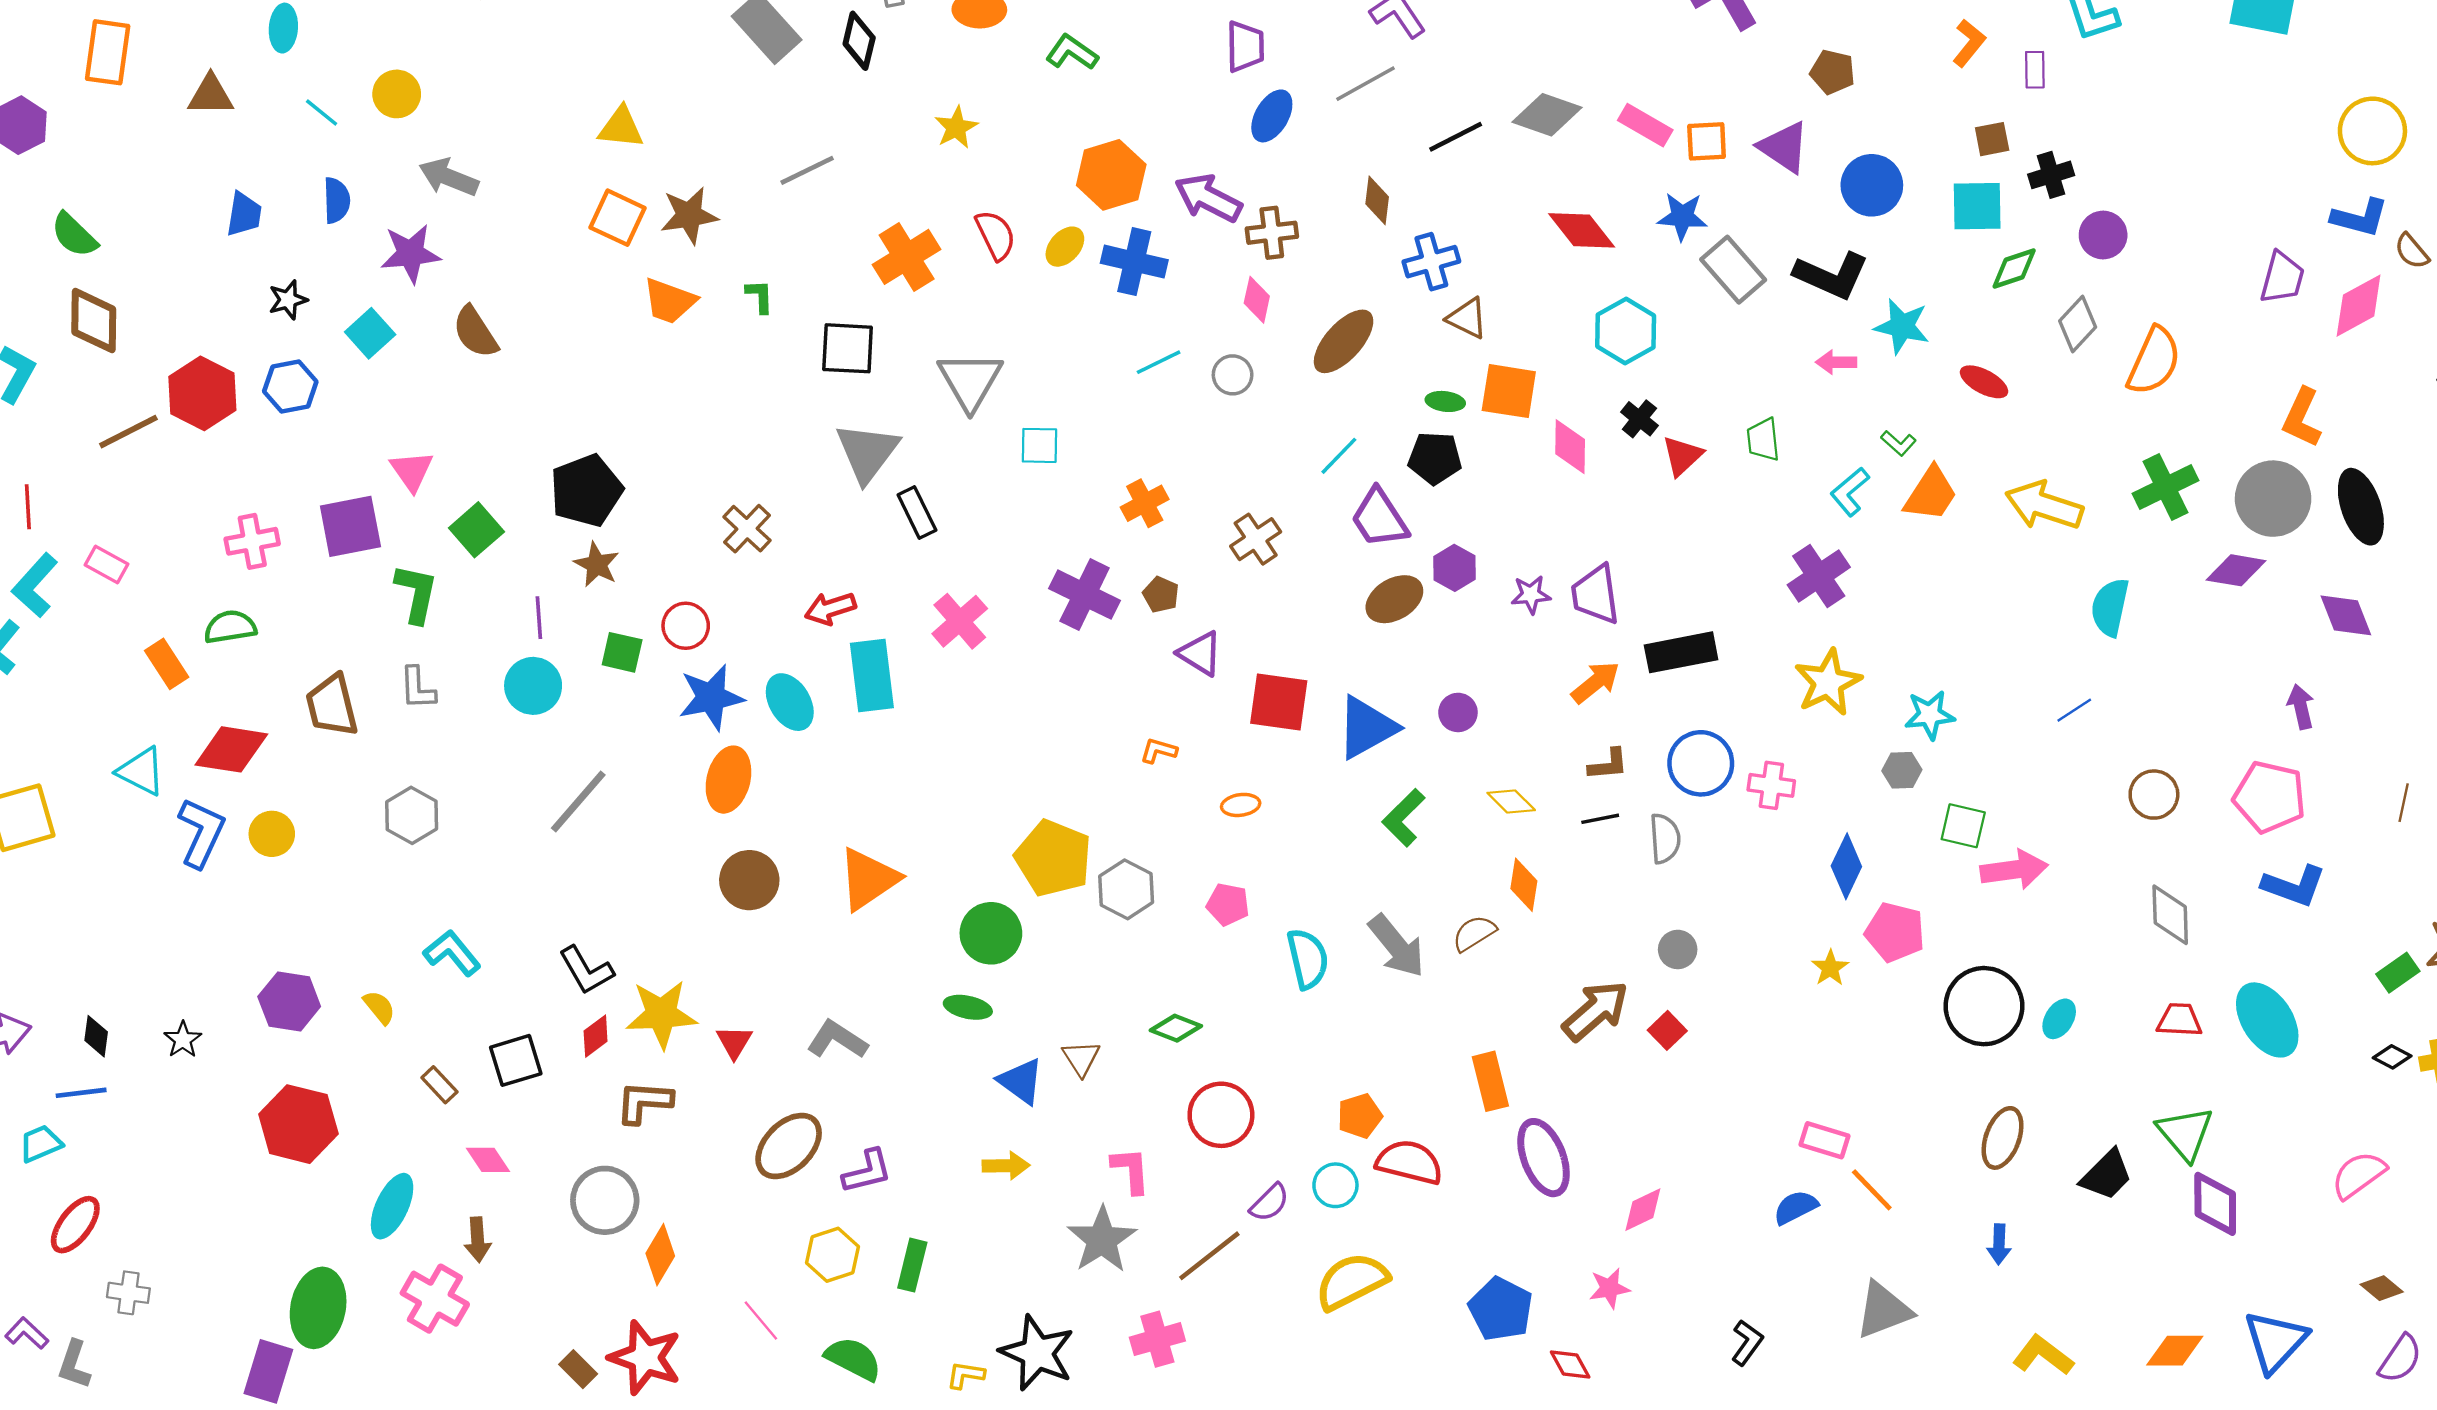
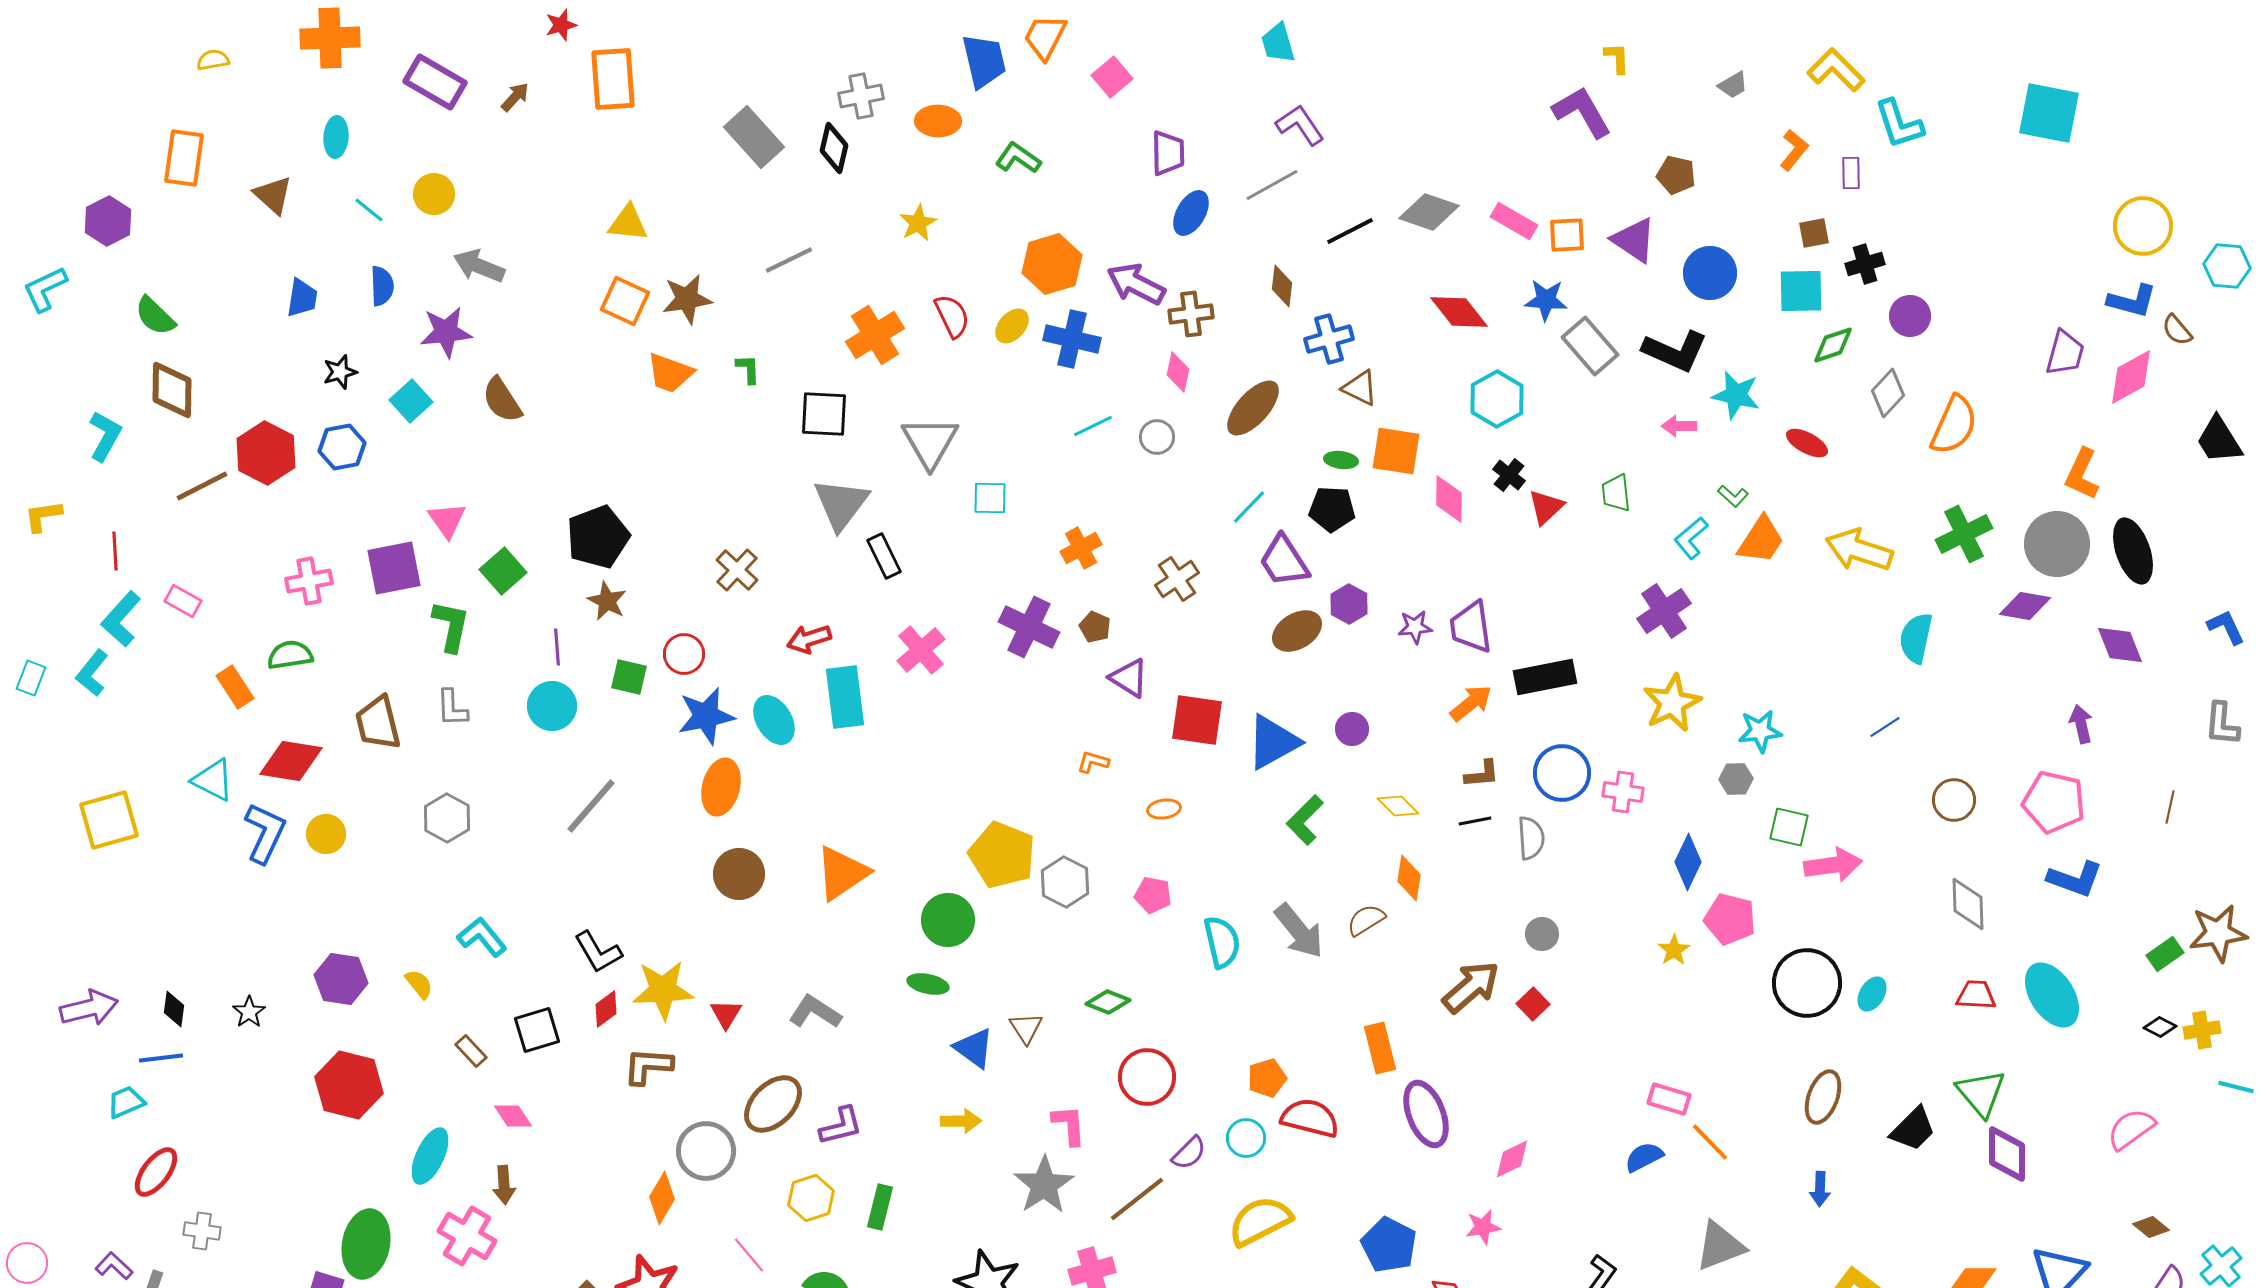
brown triangle: (211, 95) -> (273, 195), turned 42
gray circle: (605, 1200) -> (706, 1151), moved

